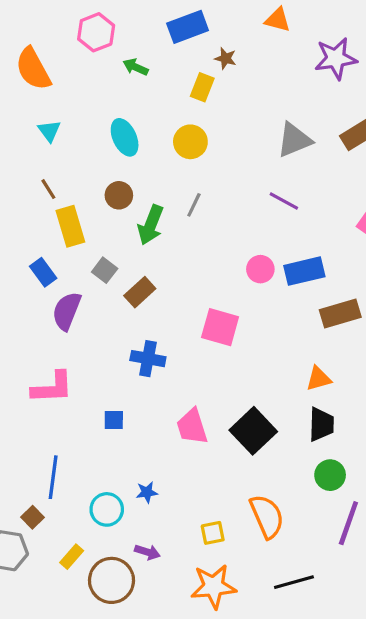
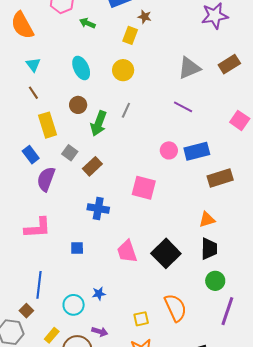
brown line: (48, 189) -> (33, 93), moved

